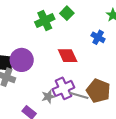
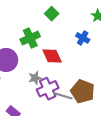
green cross: (45, 21) -> (30, 38), moved
gray star: (48, 97) -> (35, 78), moved

